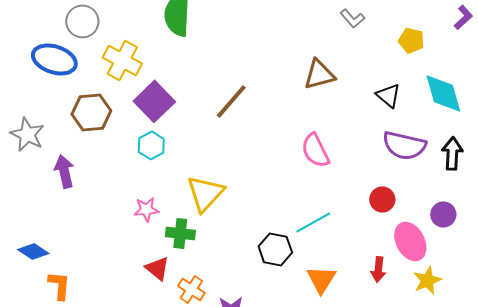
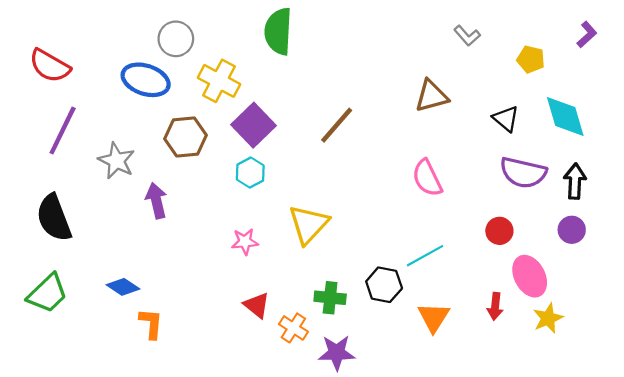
purple circle: (443, 214) -> (572, 230), moved
green cross: (180, 233) -> (330, 298), moved

